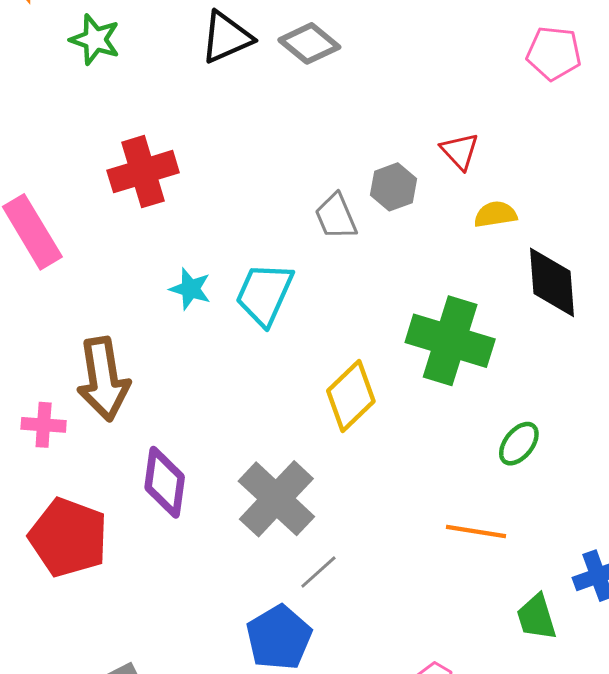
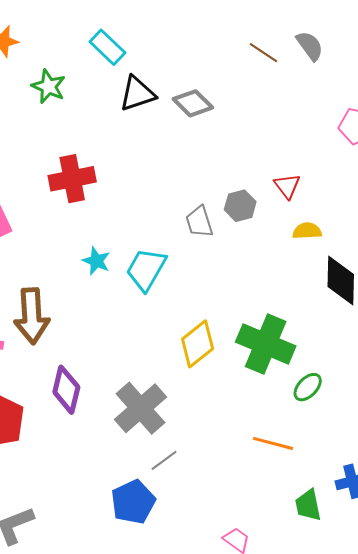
green cross: (450, 341) -> (266, 344), moved

